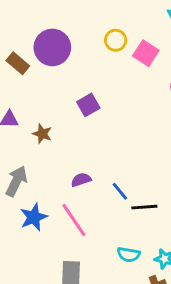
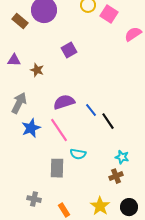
purple semicircle: (81, 180) -> (64, 102), size x1.5
black line: (144, 207) -> (108, 121), turned 60
cyan semicircle: (129, 255) -> (78, 154), moved

